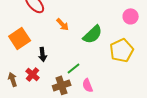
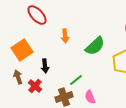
orange arrow: (63, 24) -> (65, 36), turned 40
brown arrow: (13, 79) -> (18, 77), moved

